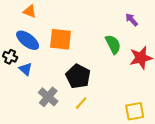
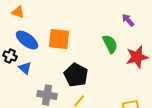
orange triangle: (30, 11) -> (18, 12), moved
gray cross: (48, 97) -> (47, 95), turned -30

